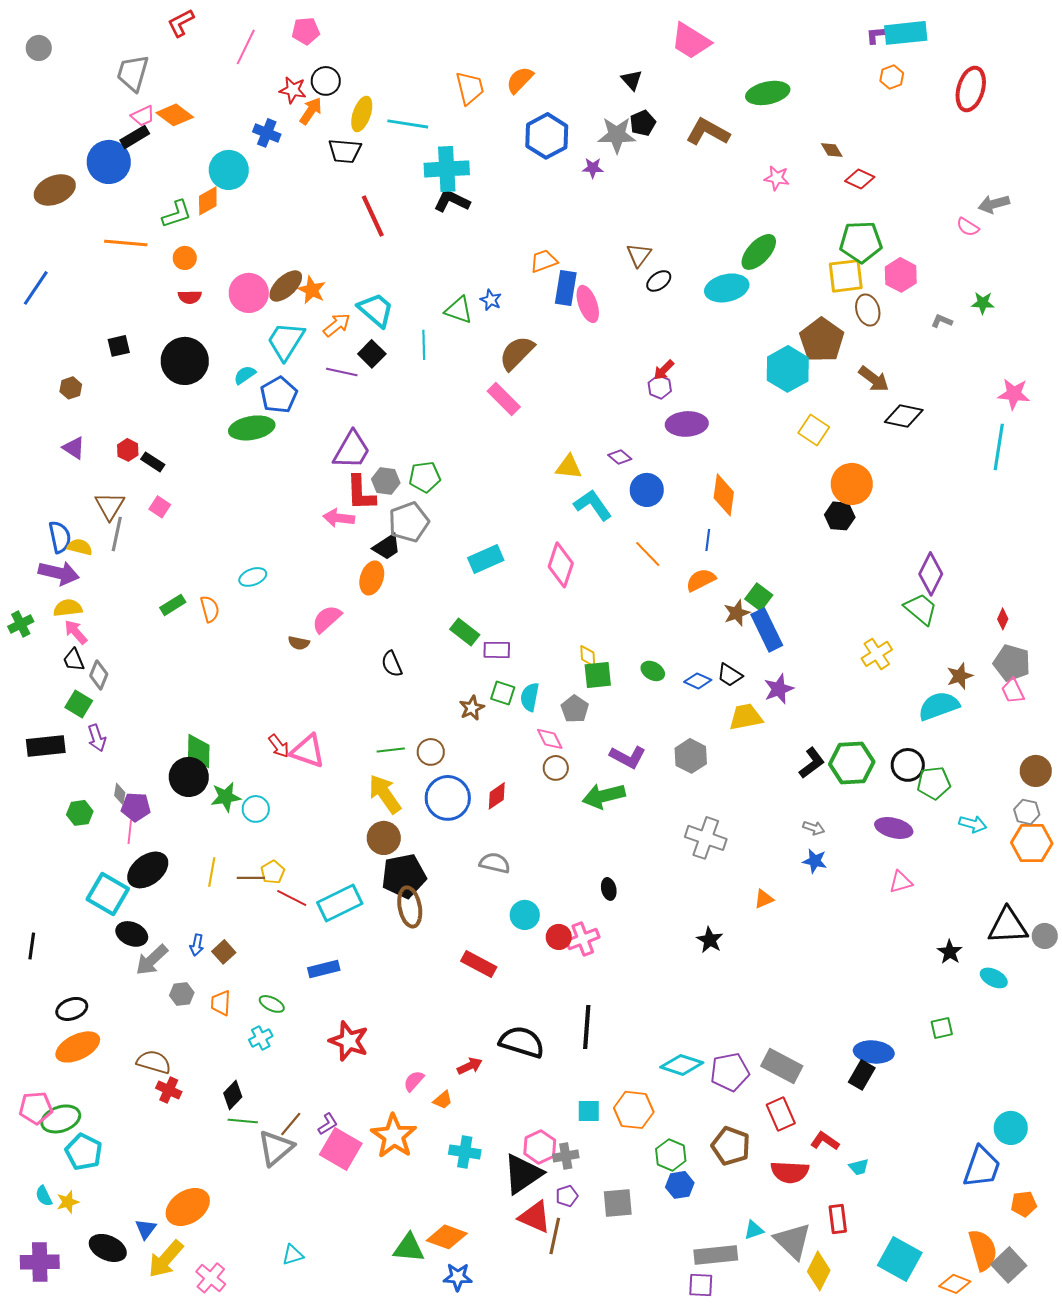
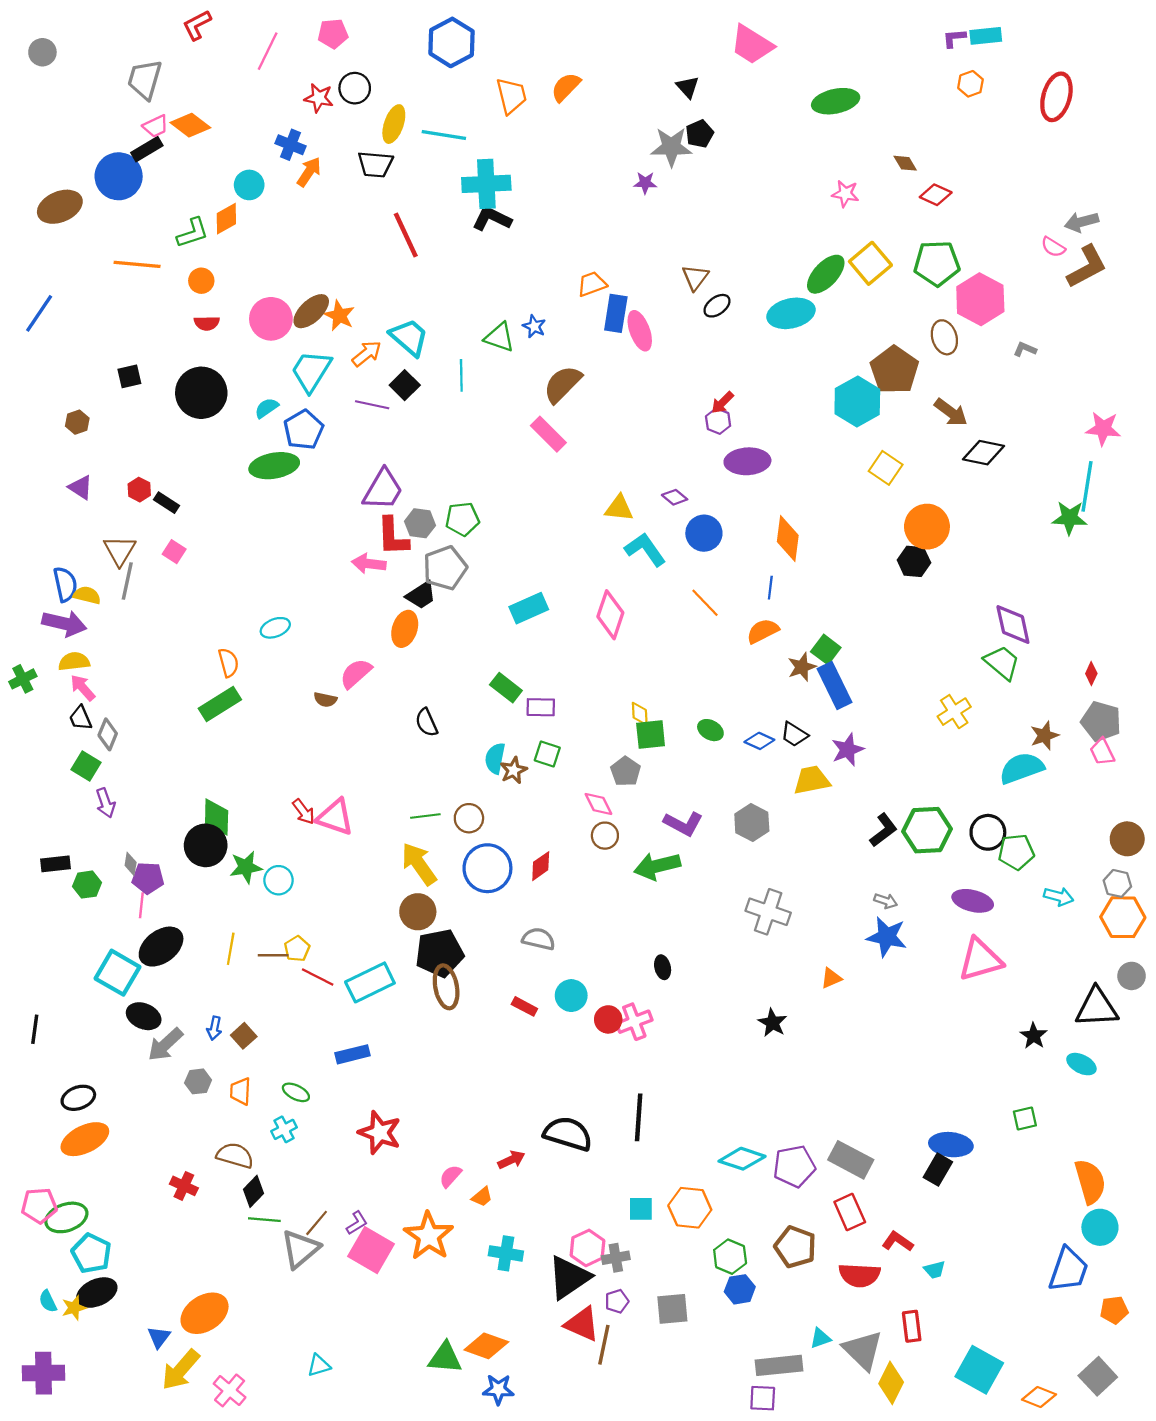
cyan rectangle: (906, 33) -> (986, 36), size x0.7
orange arrow: (311, 111) -> (309, 172), moved
brown L-shape: (708, 132) -> (1087, 267), moved, turned 123
blue hexagon: (547, 136) -> (452, 42), moved
cyan circle: (229, 170) -> (249, 185), size x0.7
pink hexagon: (901, 275) -> (980, 299), size x1.4
yellow square: (846, 276) -> (870, 263), moved, turned -33
green star: (983, 303) -> (1070, 518), moved, size x1.4
purple diamond: (931, 574) -> (1013, 625), turned -39
green rectangle: (173, 605) -> (220, 704), moved, size x1.5
cyan semicircle: (530, 697) -> (495, 758), moved
black rectangle: (46, 746) -> (55, 864), moved, size x0.7
blue star: (815, 861) -> (887, 937), size x1.5
pink triangle: (901, 882) -> (980, 960), size x1.8
gray circle: (1045, 936) -> (1132, 976), moved
red rectangle: (479, 964) -> (524, 1006), moved, size x0.7
brown semicircle: (154, 1062) -> (235, 1155), moved
black ellipse: (108, 1248) -> (97, 1293), moved, turned -48
orange semicircle: (983, 1250) -> (1090, 1182), moved

